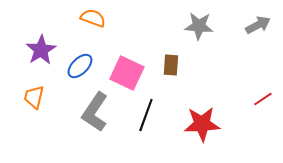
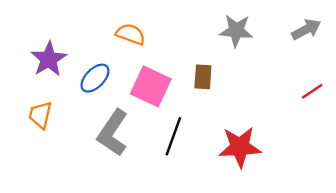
orange semicircle: (93, 18) -> (131, 34), moved
red line: (263, 99) -> (312, 91), moved

